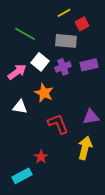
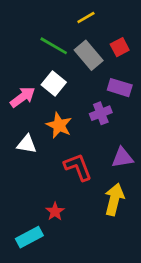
red square: (82, 24) -> (120, 47), moved
green line: (25, 34) -> (54, 46), moved
gray rectangle: (66, 41) -> (89, 55), turned 45
purple rectangle: (89, 65) -> (120, 88), turned 30
purple cross: (63, 67) -> (101, 113), moved

